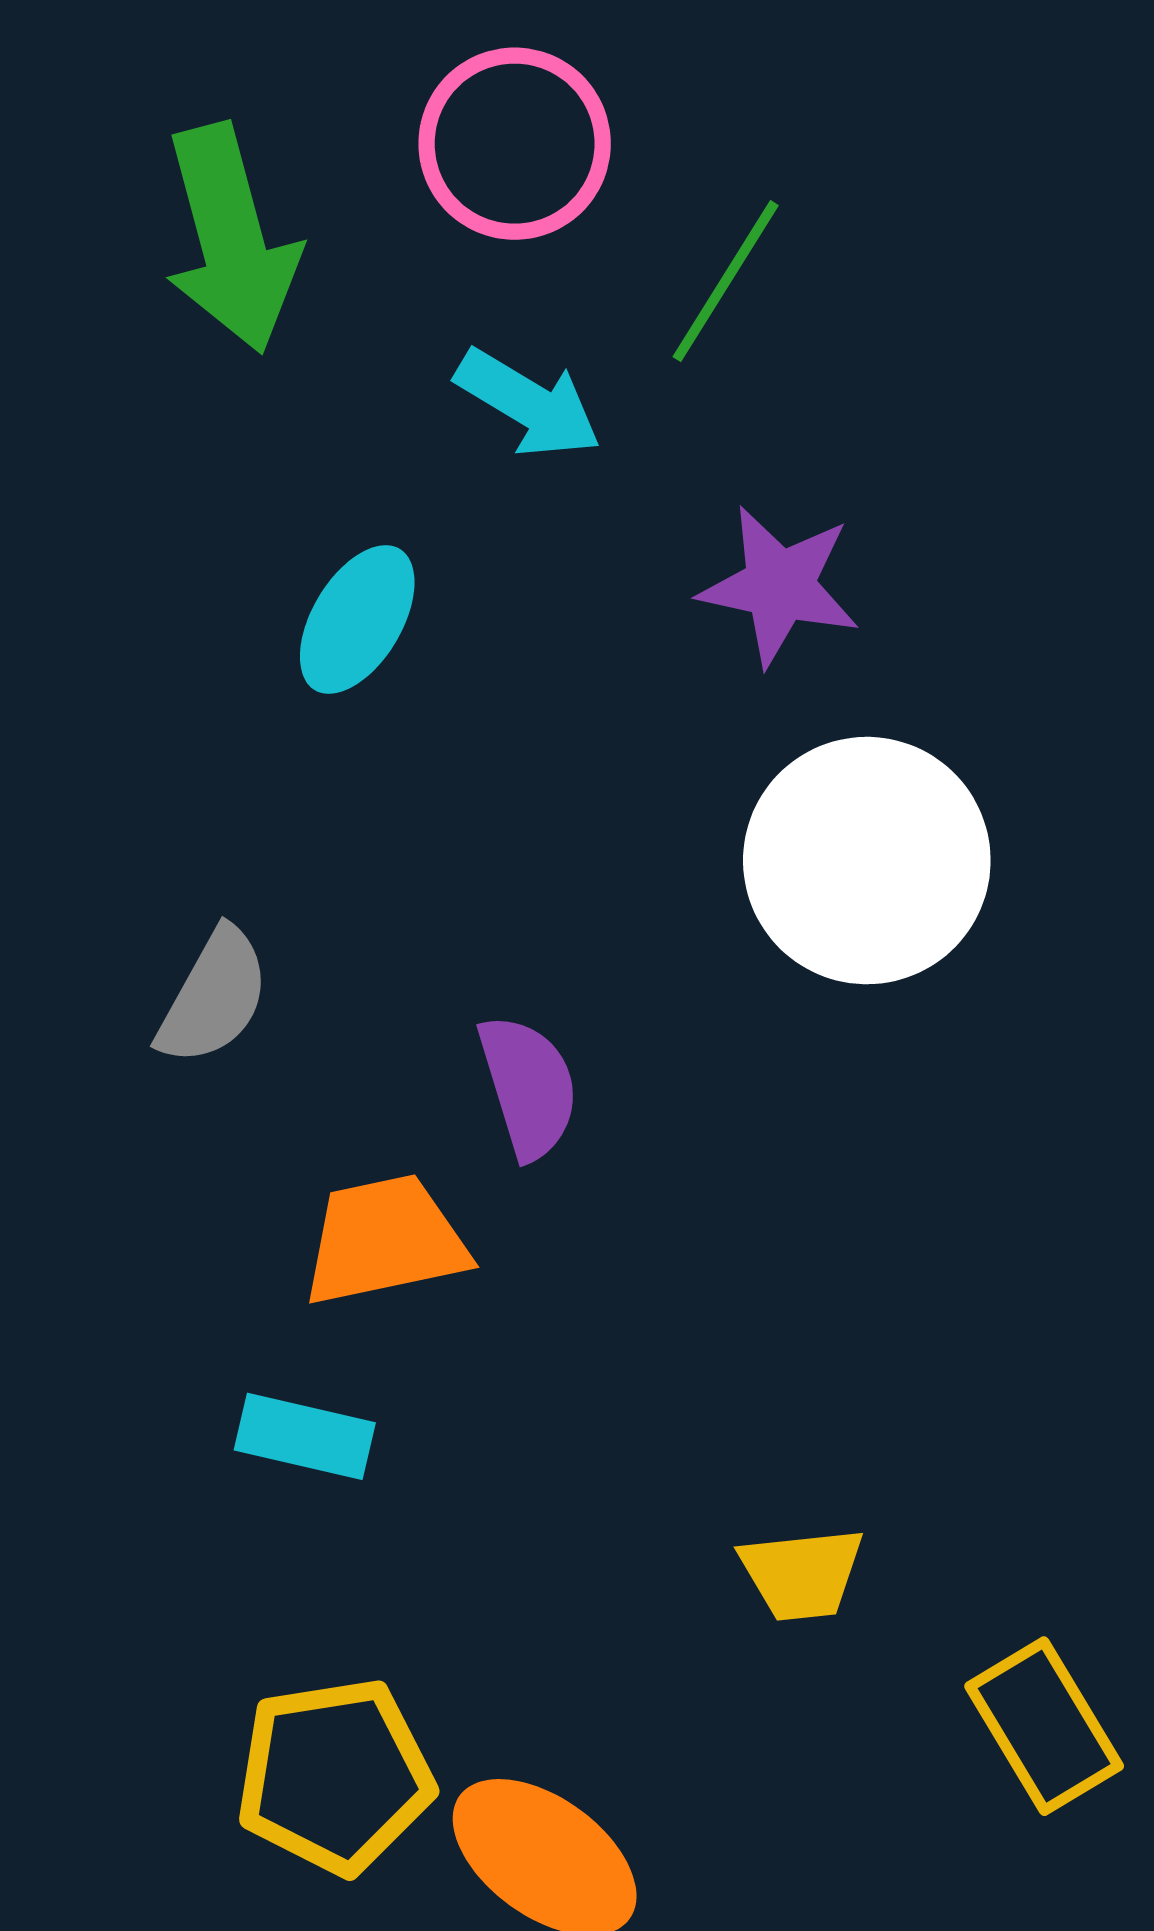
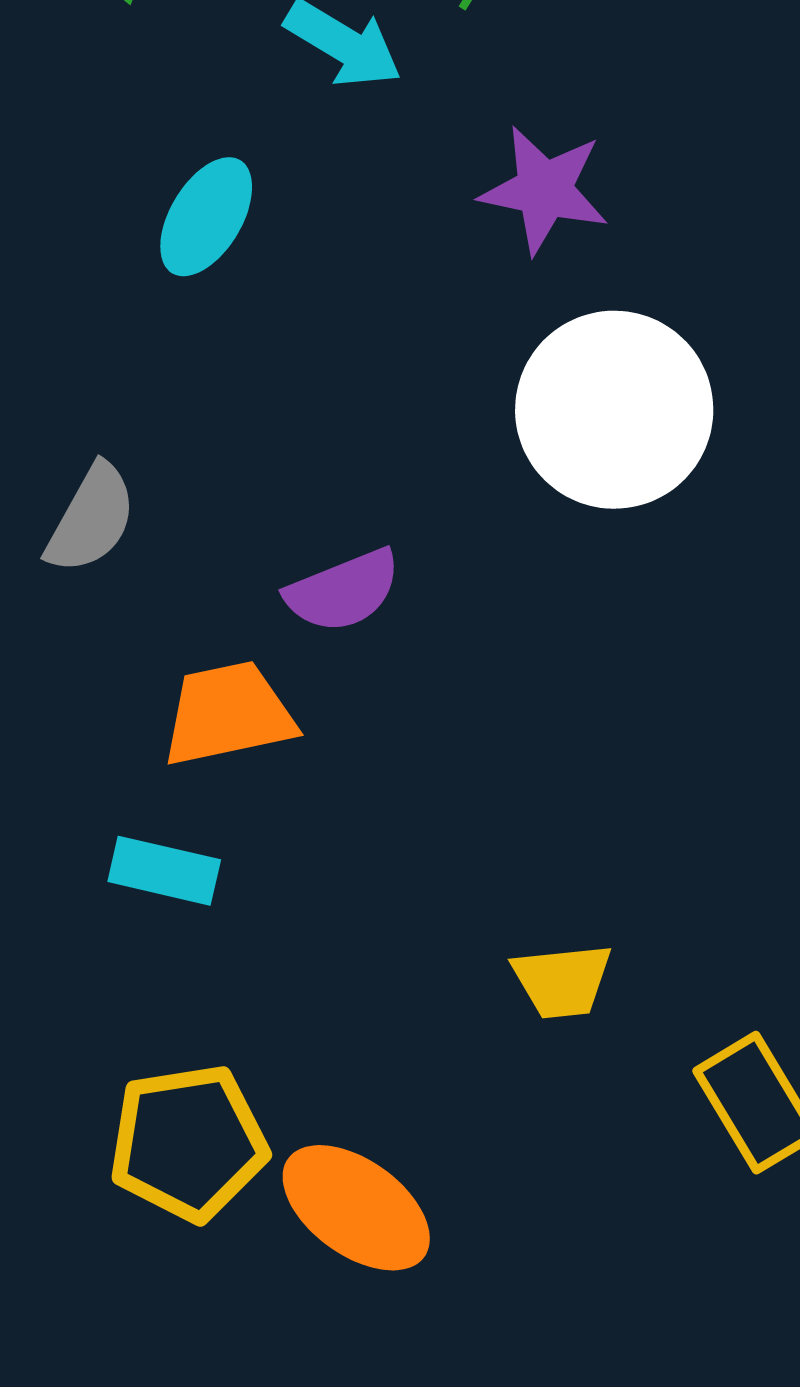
purple semicircle: (528, 1087) -> (343, 591), turned 85

